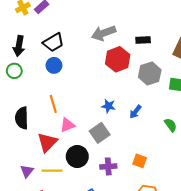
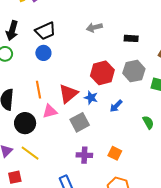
gray arrow: (104, 33) -> (94, 27), size x0.7
red hexagon: (118, 59) -> (102, 73), moved
red triangle: (47, 142) -> (68, 94), moved
black circle: (77, 156) -> (25, 123), moved
yellow line: (52, 171) -> (30, 153), turned 30

